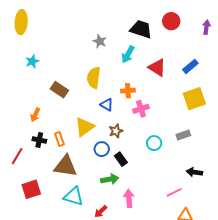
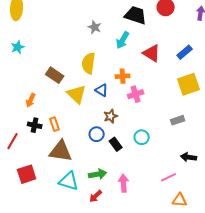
cyan star: (32, 61) -> (18, 47), moved
yellow triangle: (85, 127) -> (77, 94), moved, turned -40
cyan circle: (154, 143) -> (142, 137), moved
green arrow: (110, 179) -> (98, 174), moved

